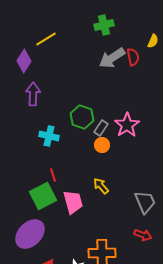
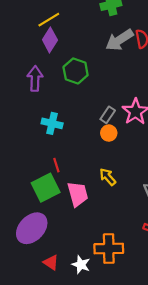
purple diamond: (24, 61) -> (50, 40), moved
green hexagon: (82, 117) -> (76, 71), moved

